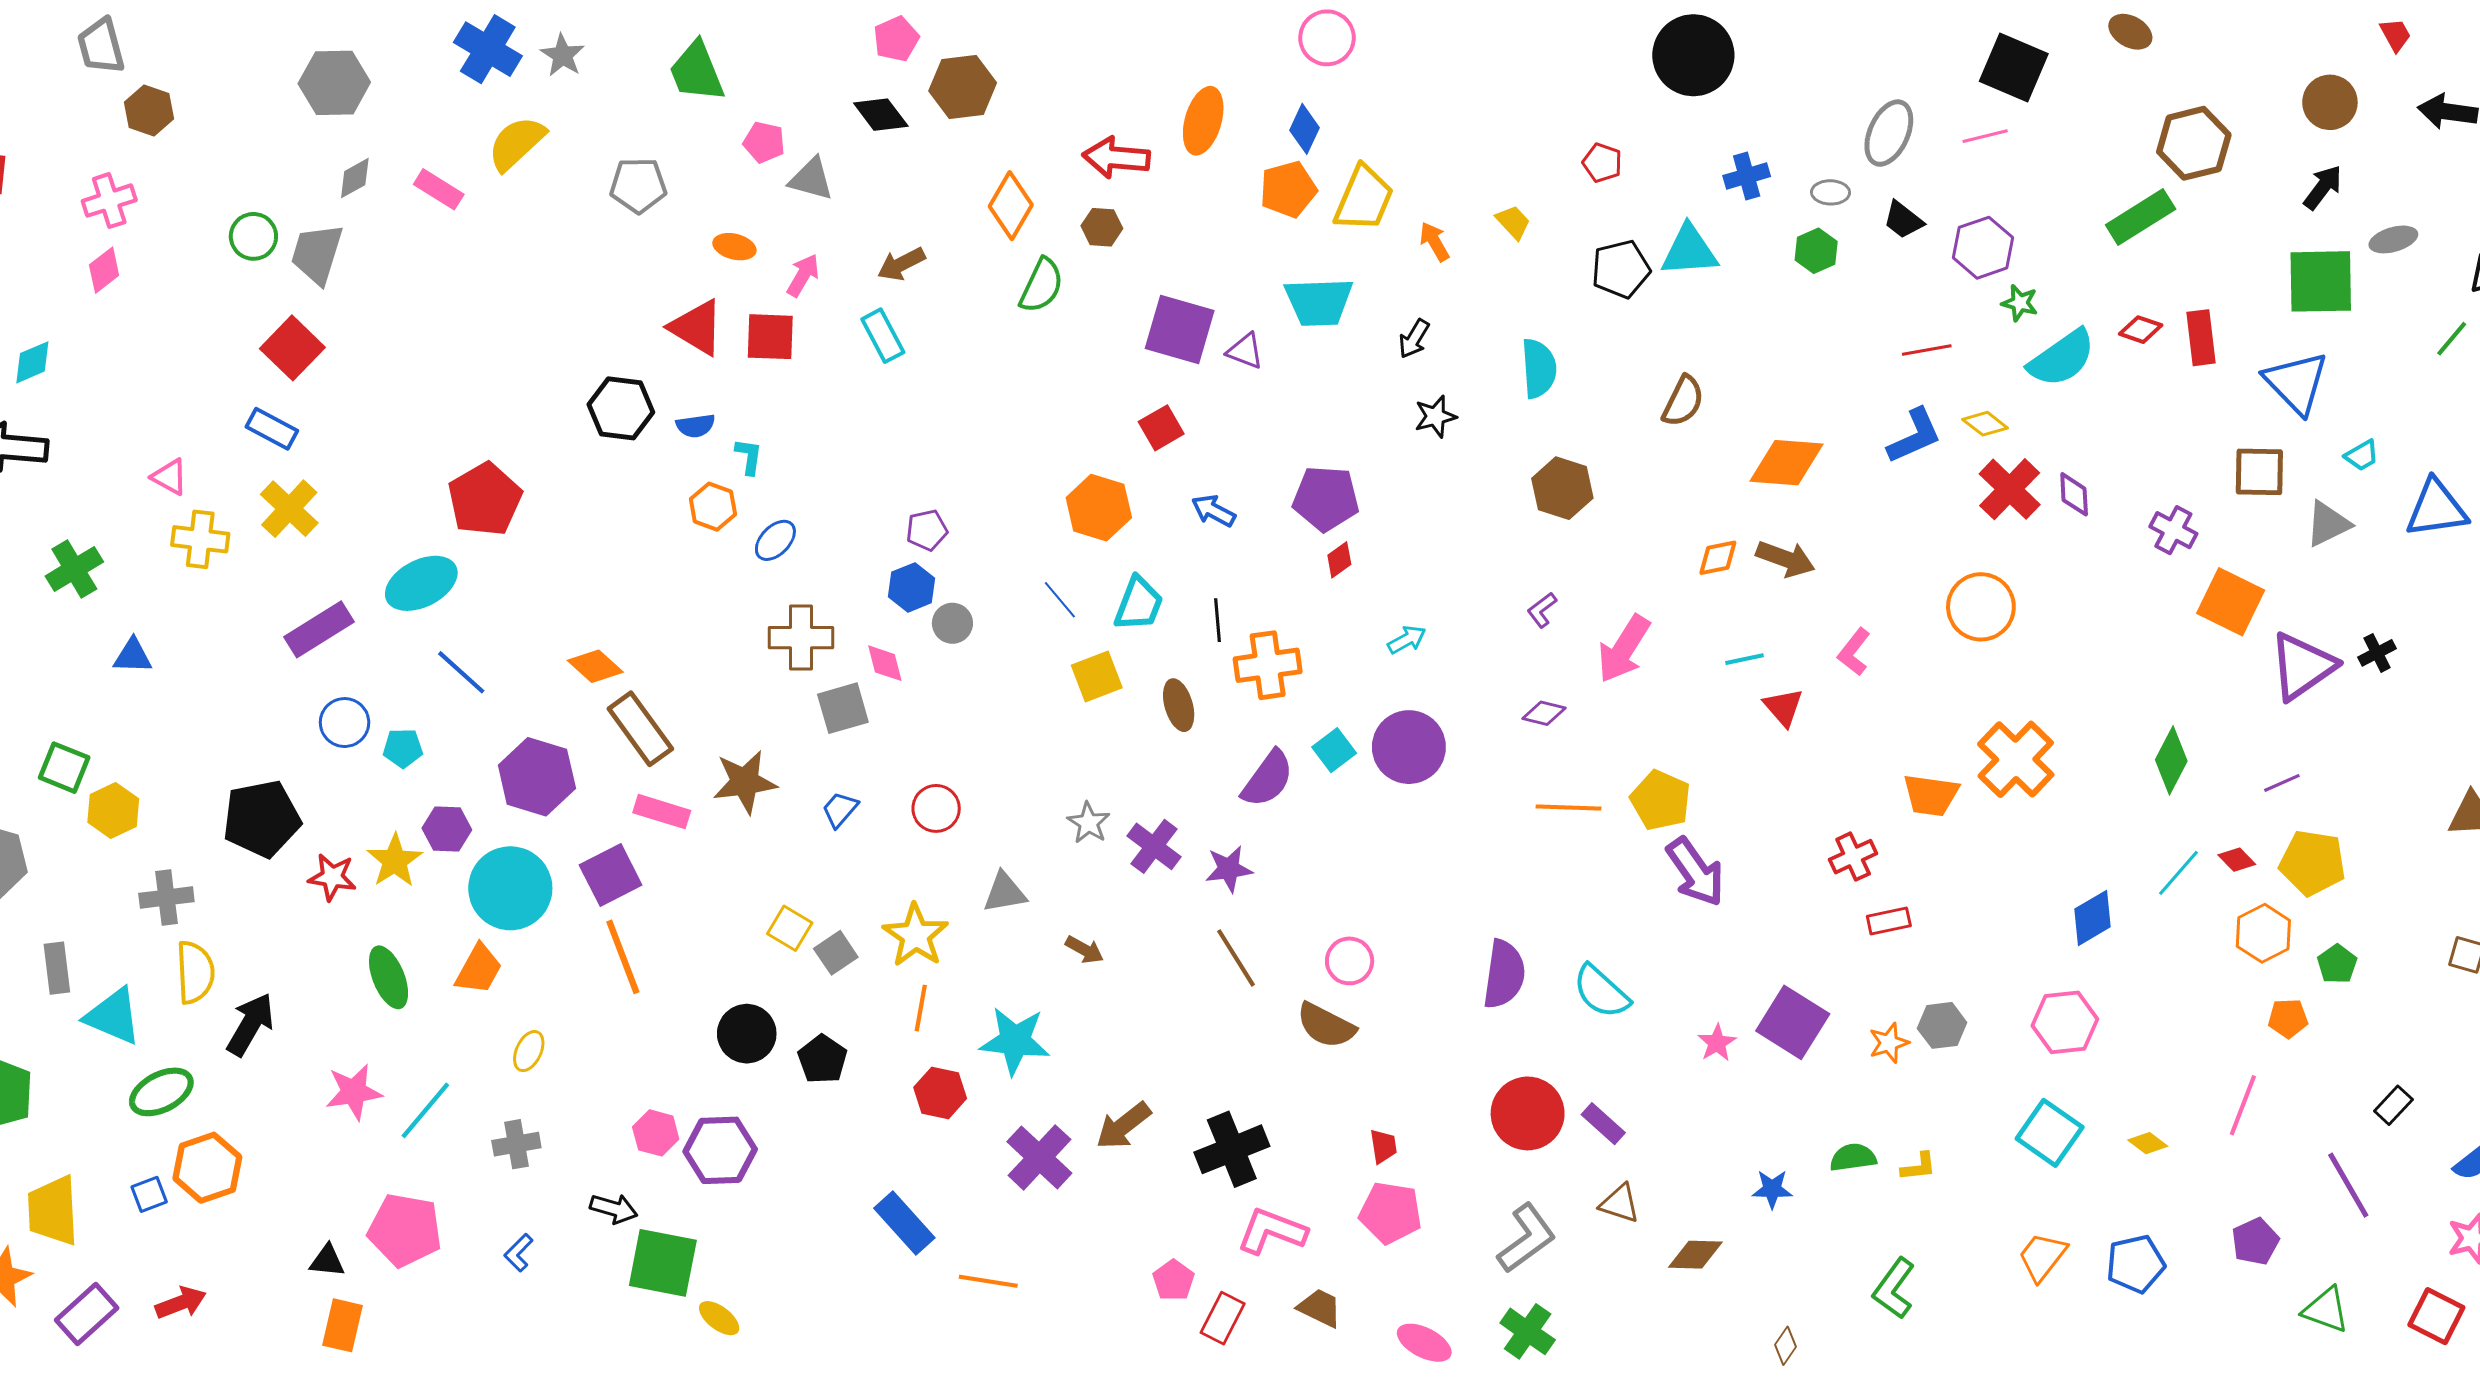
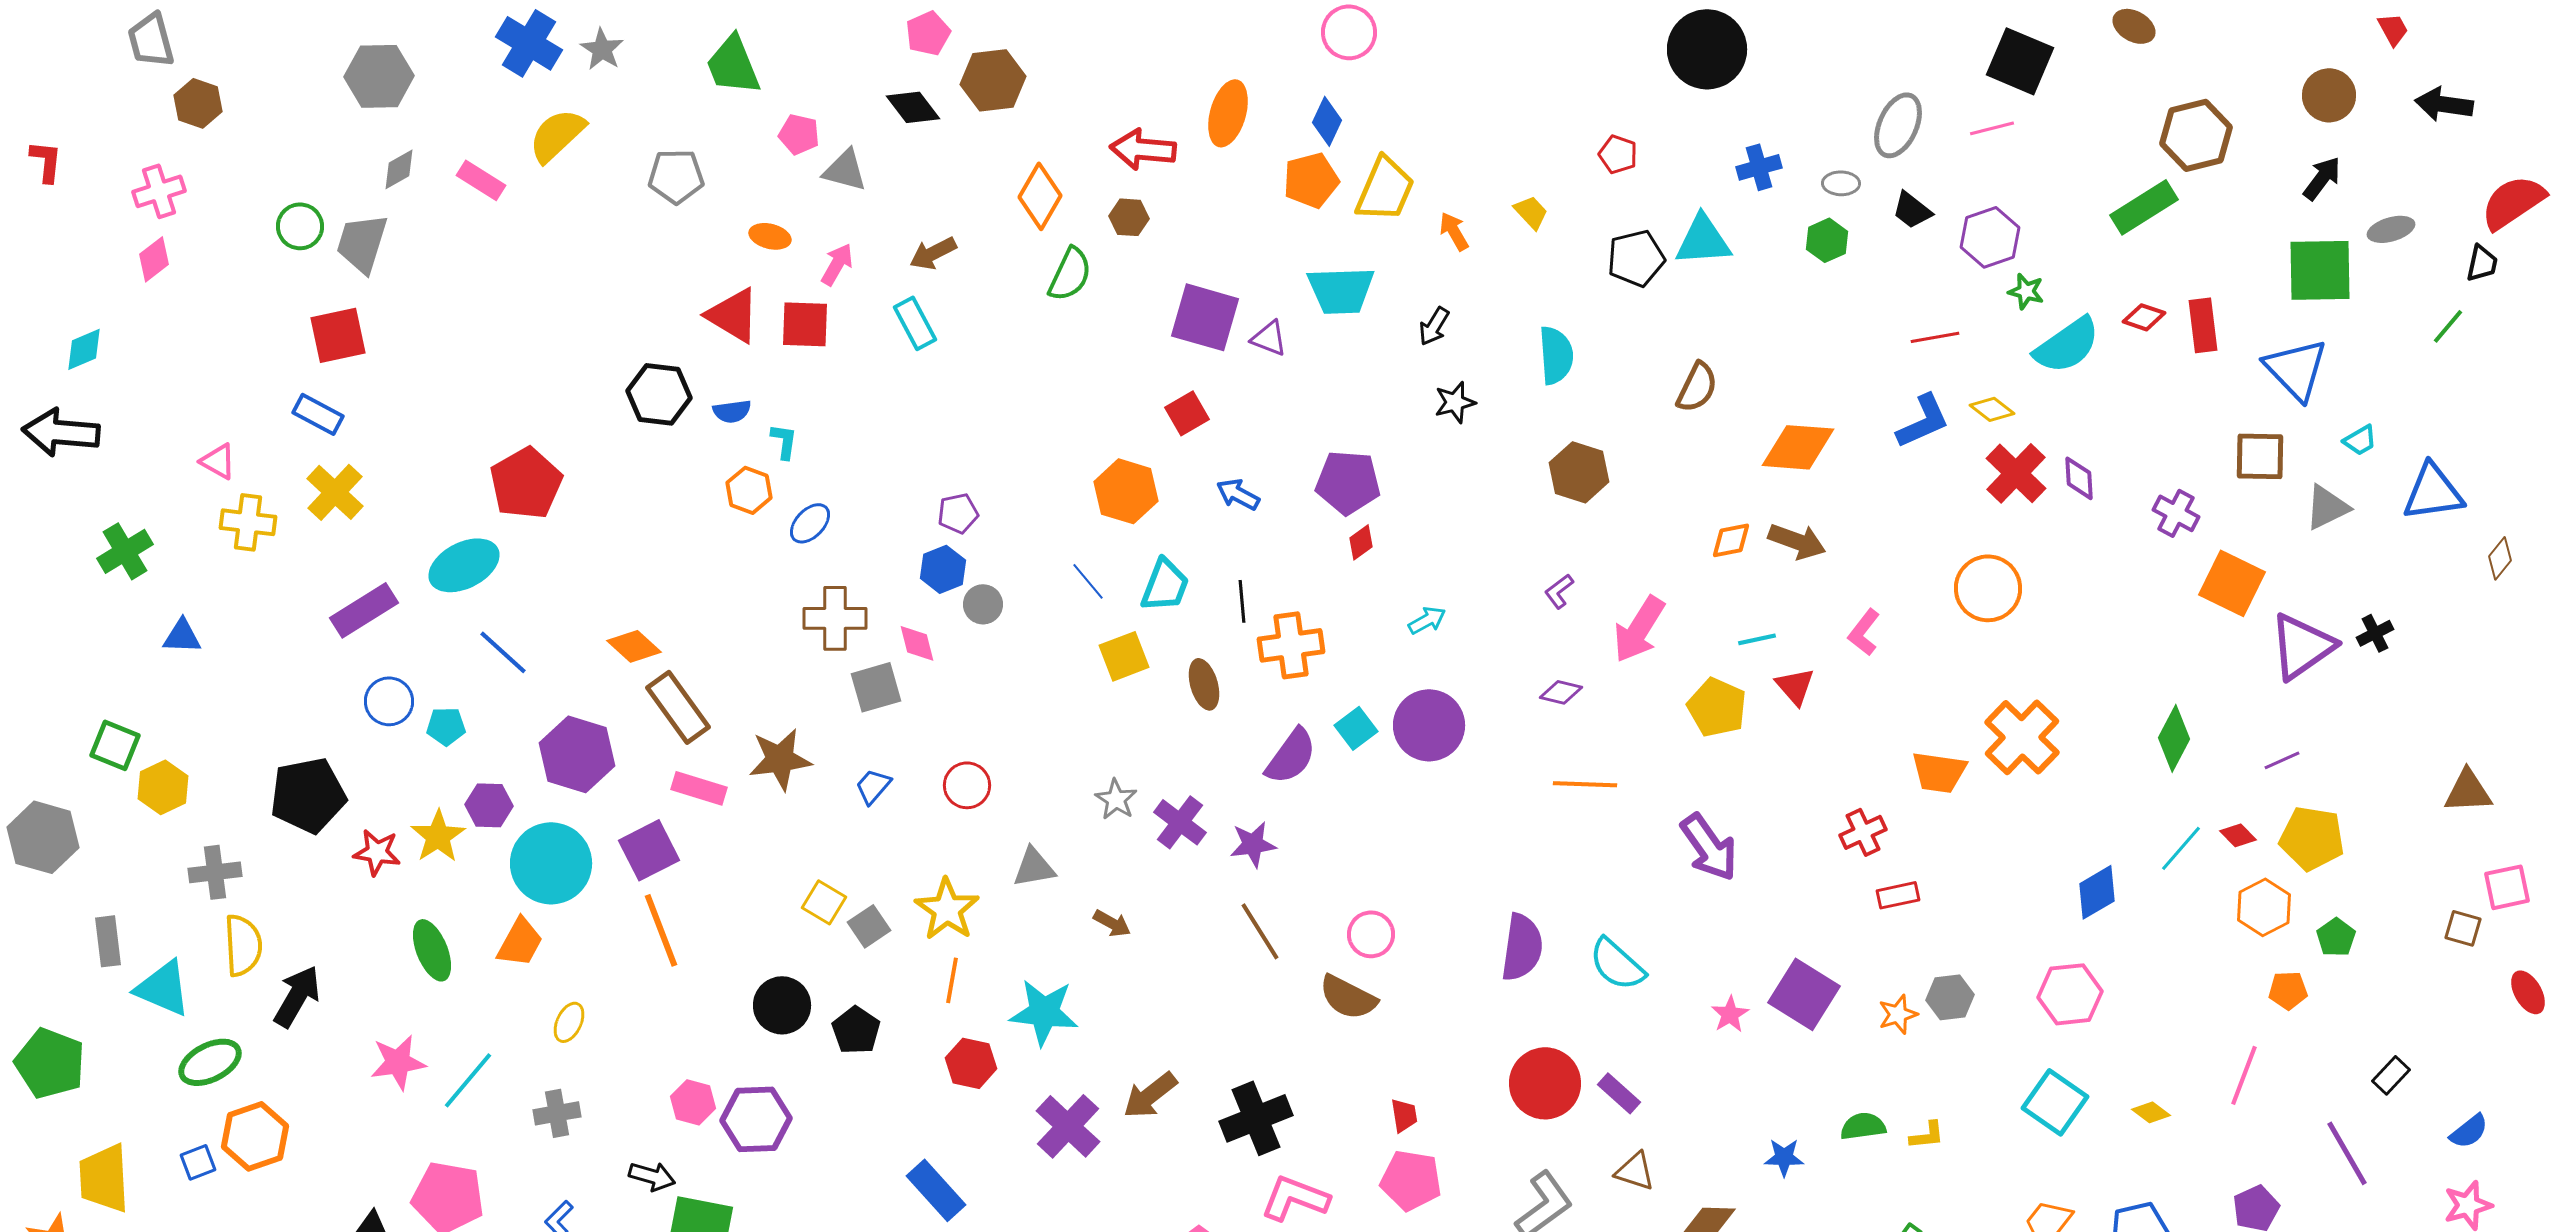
red square: (292, 348) -> (338, 335), turned 34
yellow pentagon: (1661, 800) -> (1717, 707), moved

